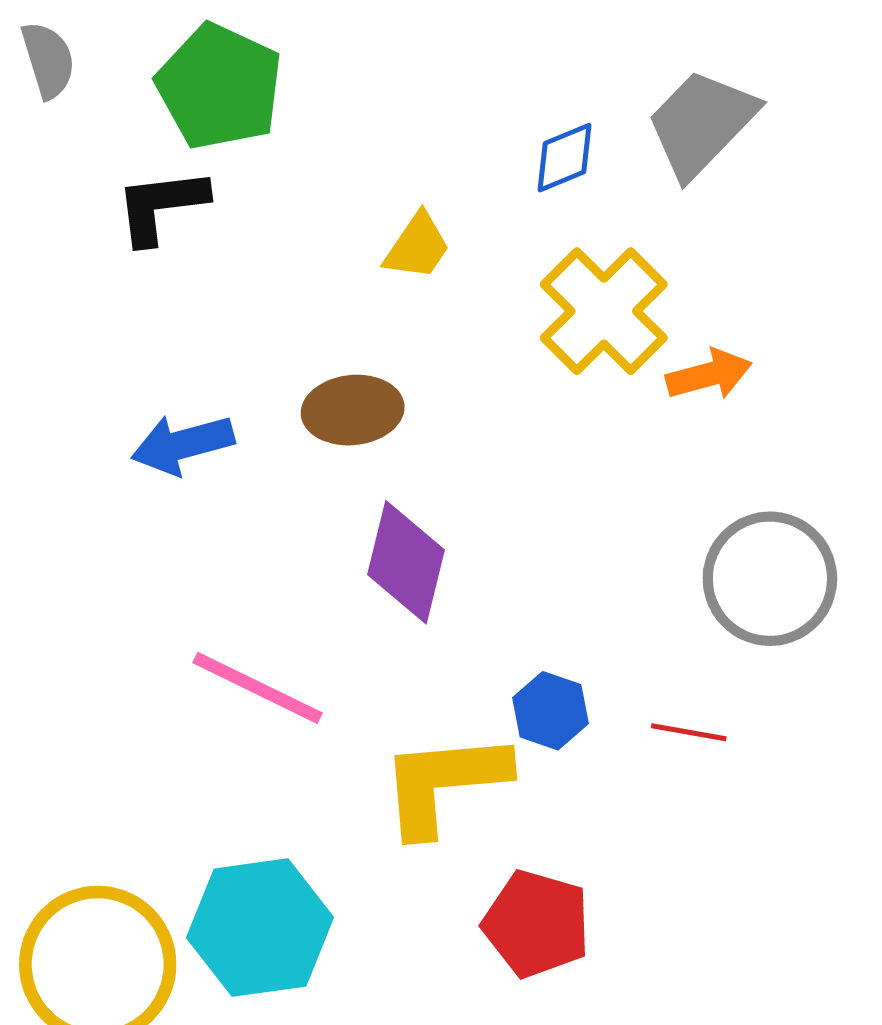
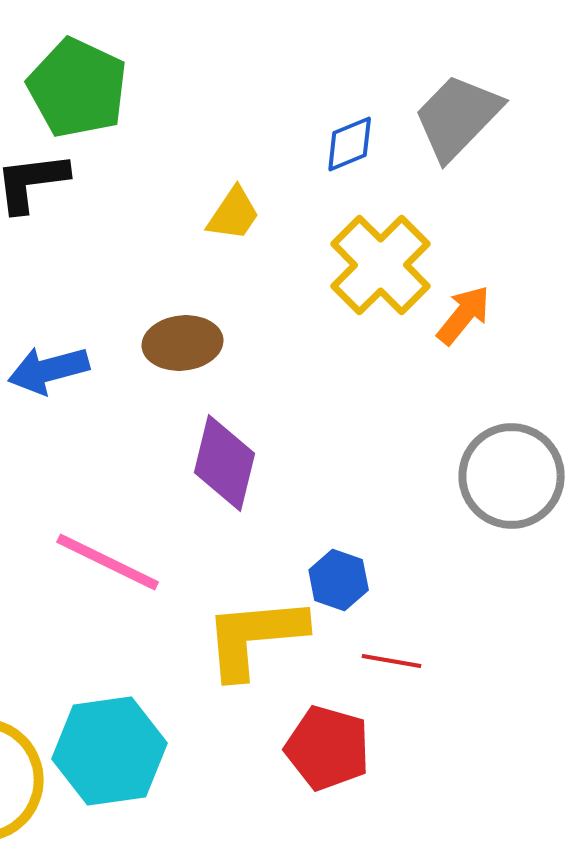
orange arrow: (709, 375) -> (464, 315), turned -36
red line: (689, 732) -> (392, 661), moved

